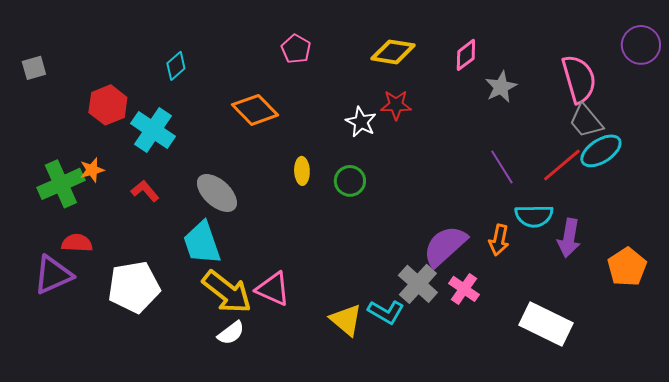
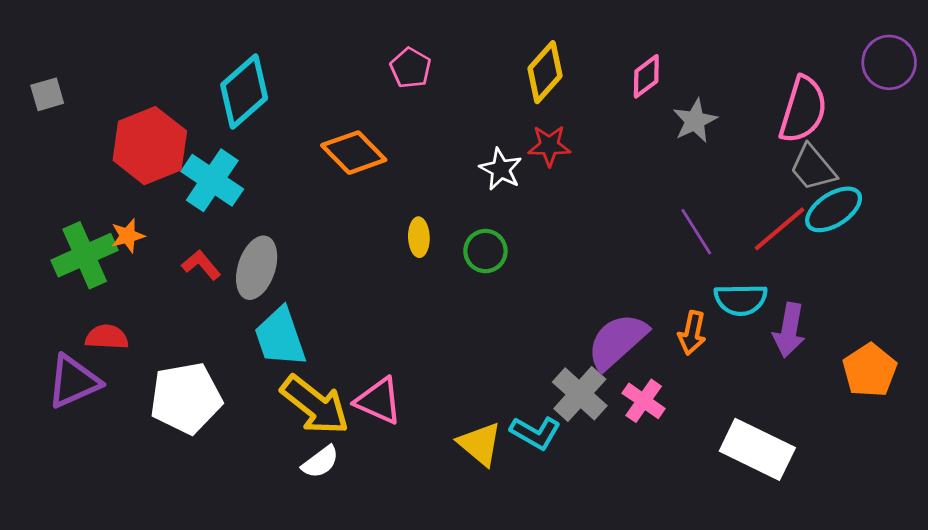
yellow diamond: (393, 52) -> (545, 72), turned -57
cyan diamond: (176, 66) -> (244, 92), size x1.8
pink semicircle: (579, 79) -> (803, 110), turned 33
red hexagon: (108, 105) -> (150, 146), size x1.4
gray ellipse: (217, 193) -> (257, 268), moved, turned 66

